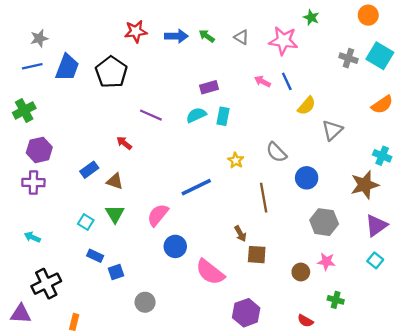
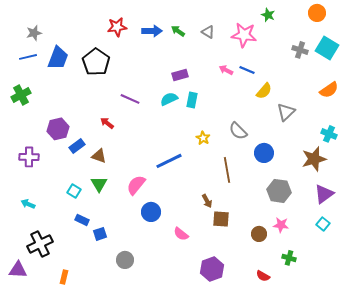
blue line: (287, 81) -> (247, 70), turned -42
purple hexagon: (39, 150) -> (58, 129), moved
pink semicircle: (210, 272) -> (181, 234), size x0.6

